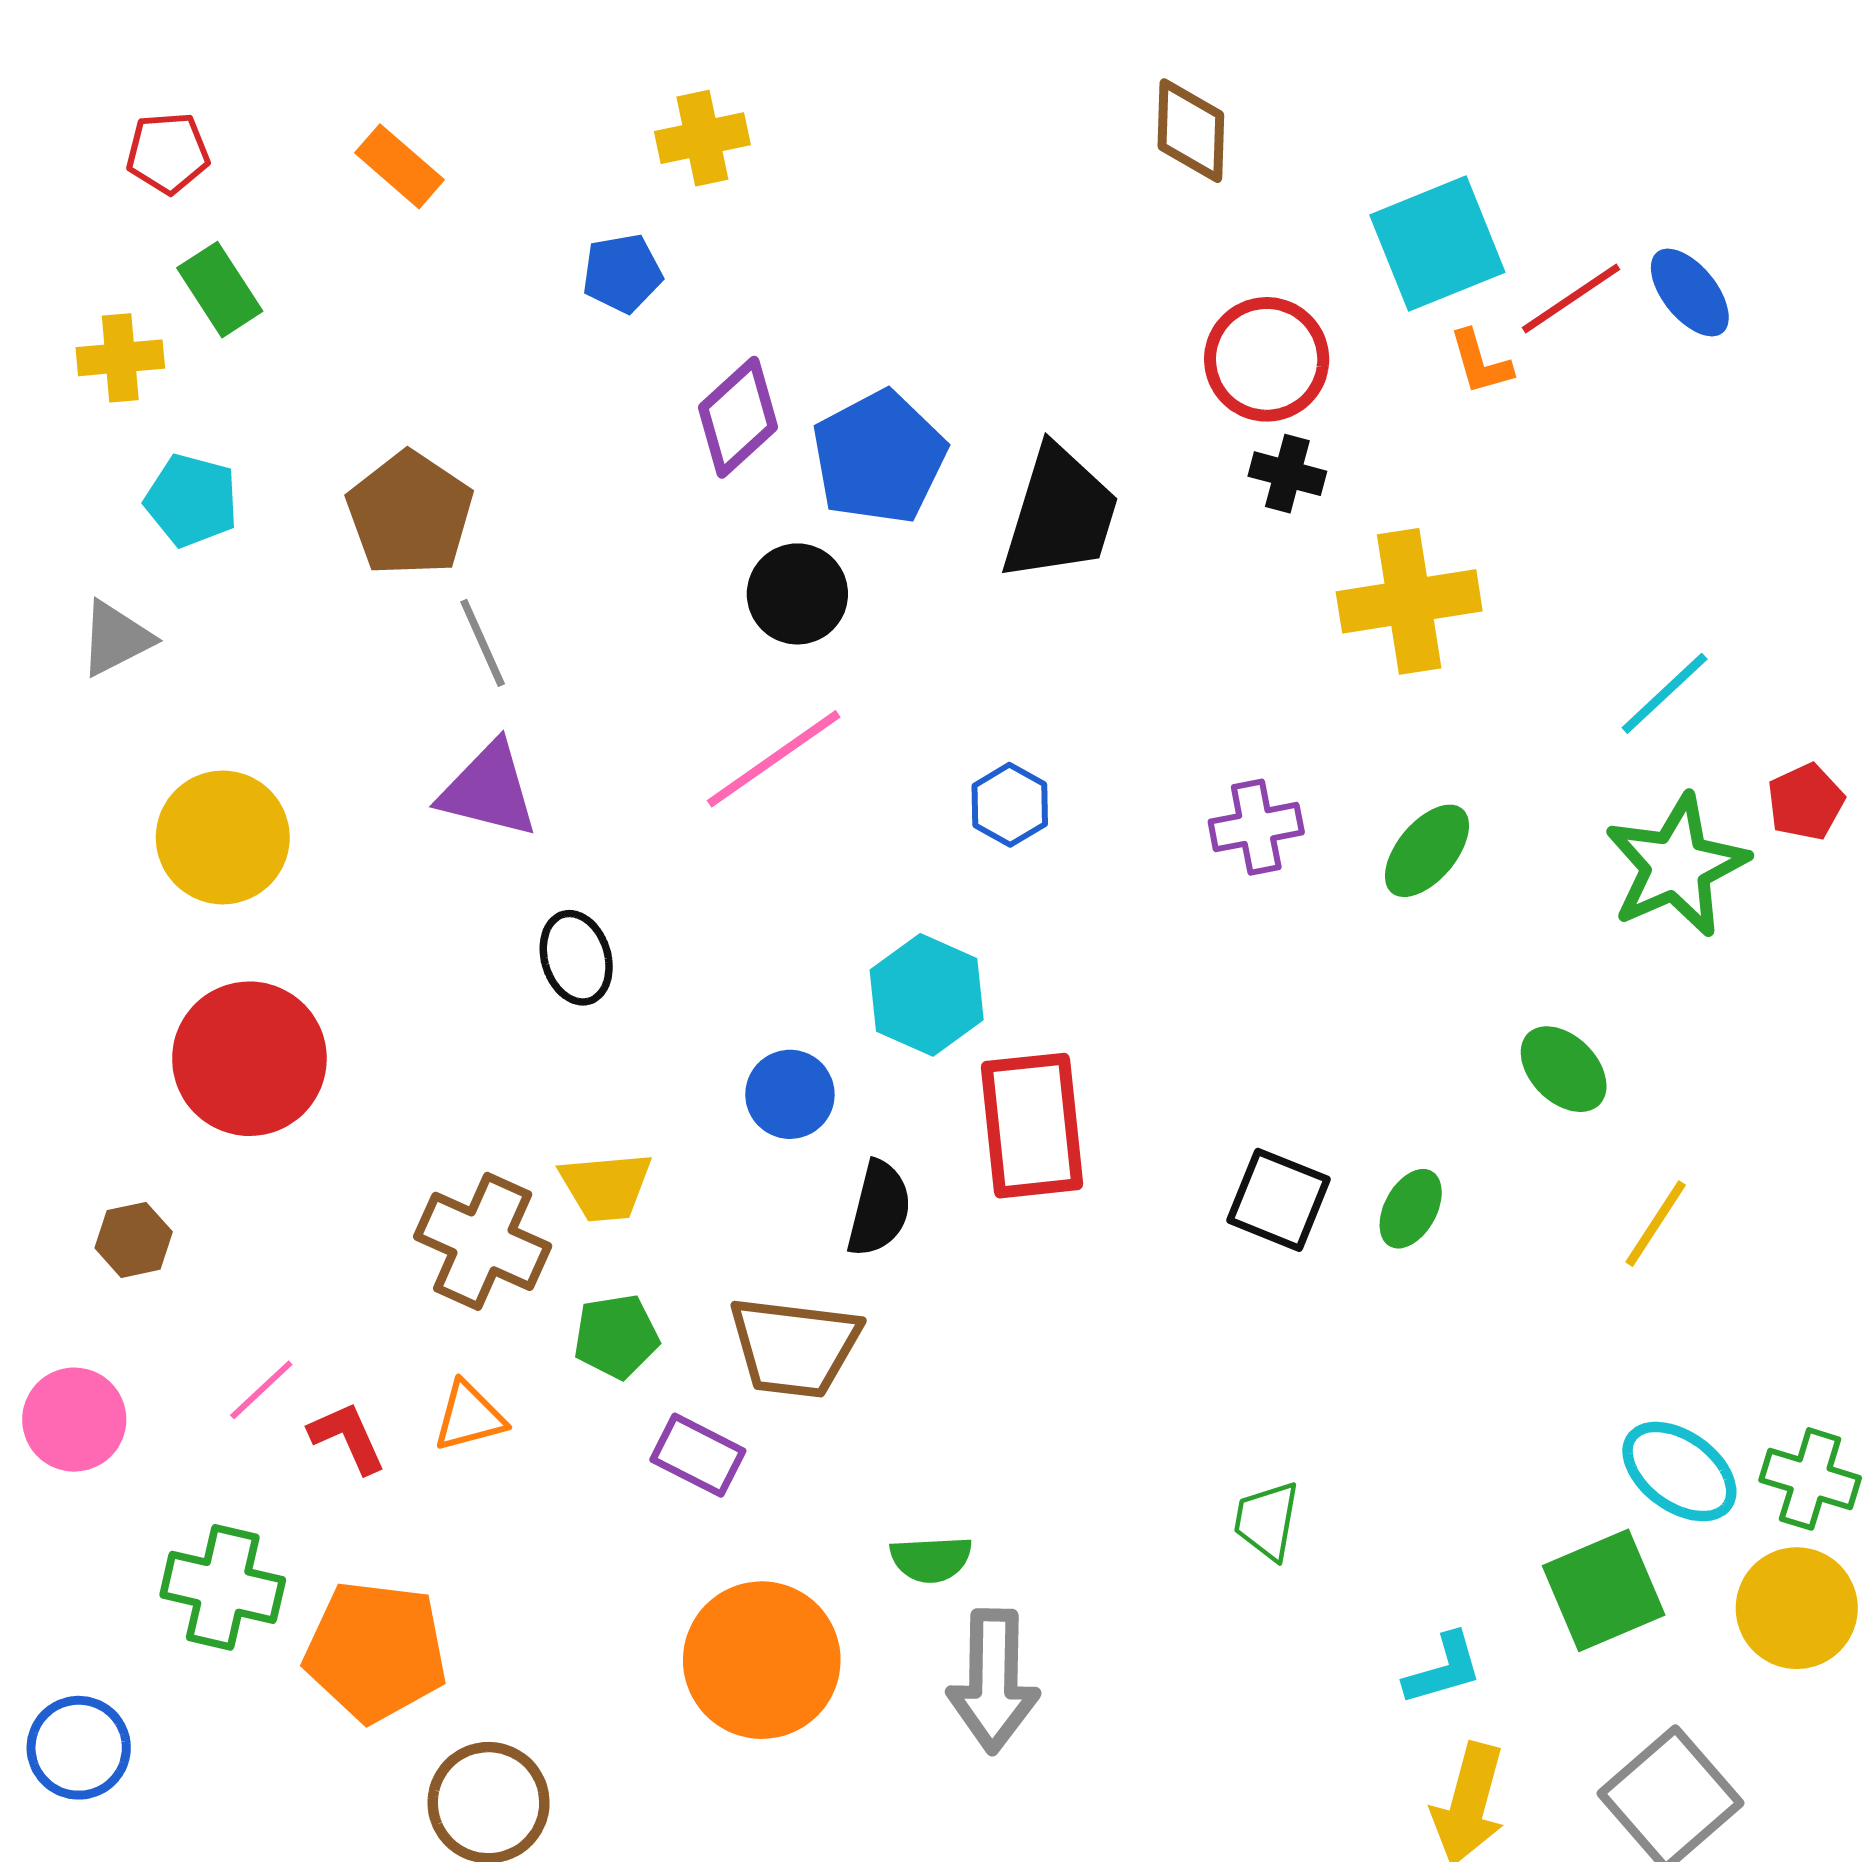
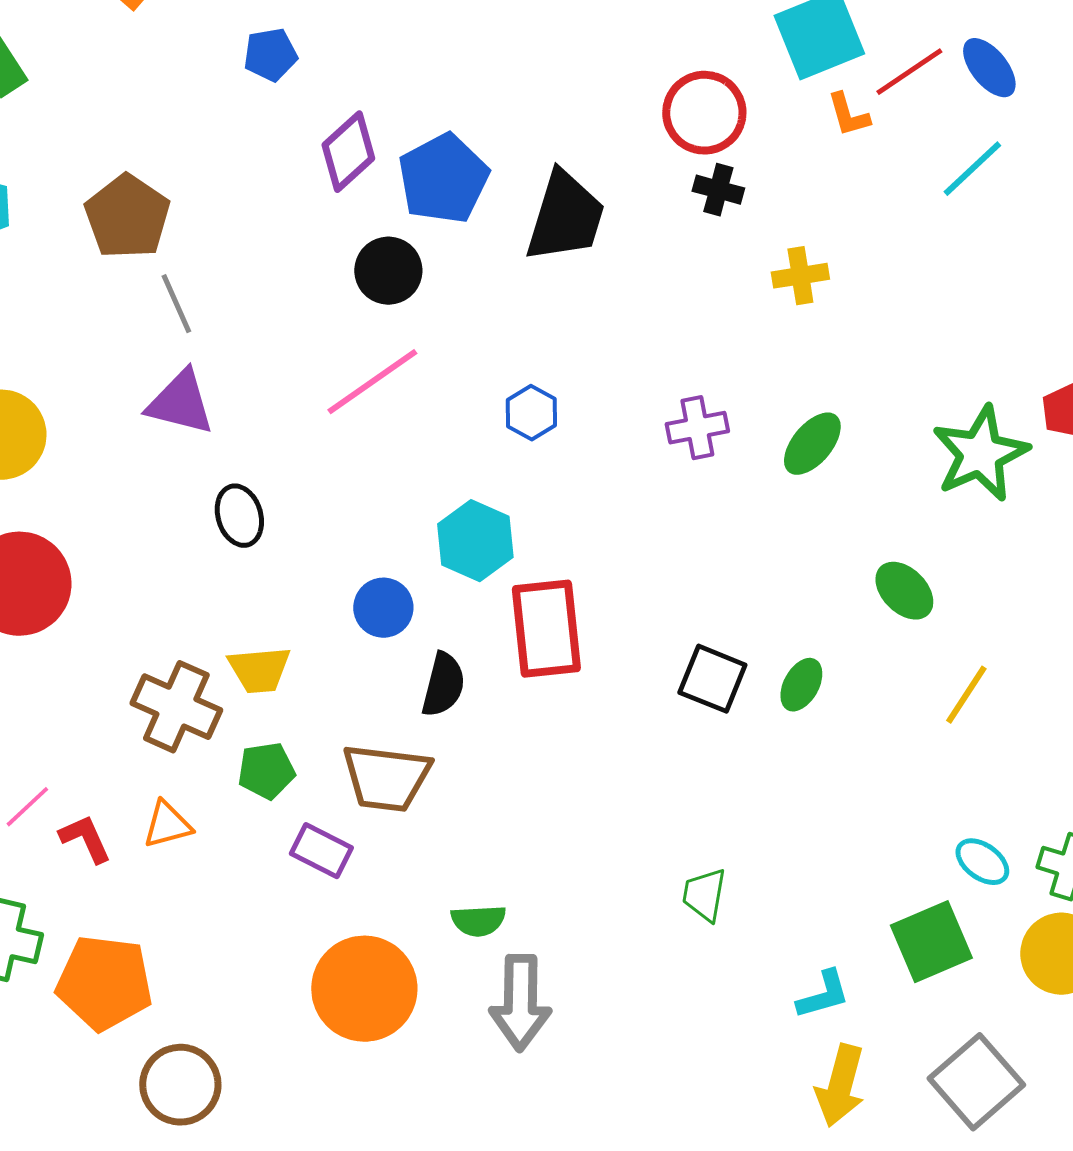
yellow cross: (1409, 601) -> (800, 276), size x0.6
cyan line: (1665, 693) -> (972, 169), moved
cyan ellipse: (1679, 1472) -> (982, 862), size x0.7

